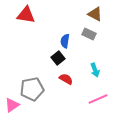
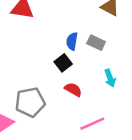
gray rectangle: (89, 34) -> (96, 43), moved
pink line: (98, 99) -> (92, 124), moved

